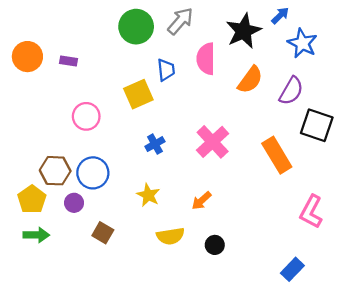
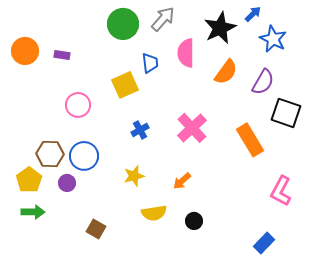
yellow star: (148, 195) -> (134, 176), turned 30
brown square: (103, 233) -> (96, 229), moved

